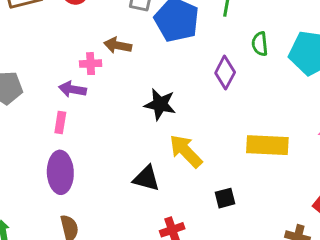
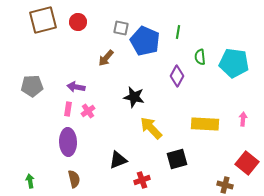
brown arrow: (118, 45) -> (106, 58), turned -60
pink cross: (91, 64) -> (88, 111), moved, turned -32
black triangle: (146, 178) -> (118, 160), moved, turned -36
black square: (225, 198) -> (177, 159), size x1.5

